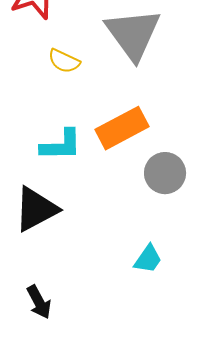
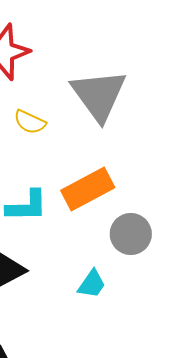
cyan trapezoid: (148, 259) -> (92, 284), moved

